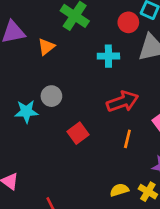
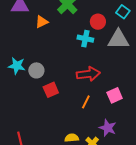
red circle: (128, 22) -> (98, 22), moved
gray circle: (51, 96) -> (36, 70), moved

